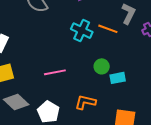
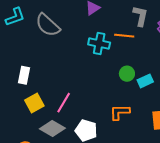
pink line: (55, 72) -> (64, 103), moved, turned -35

